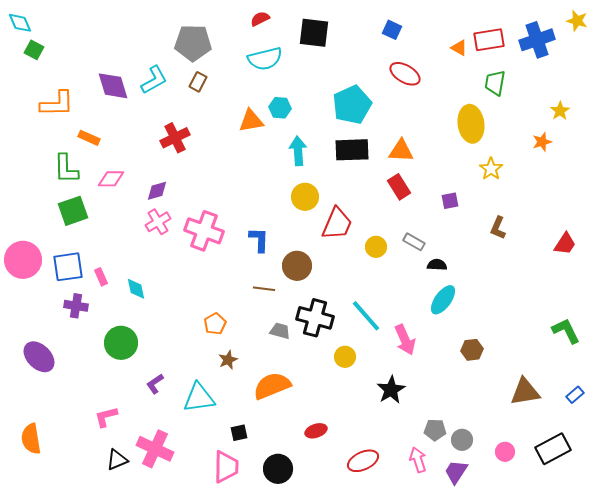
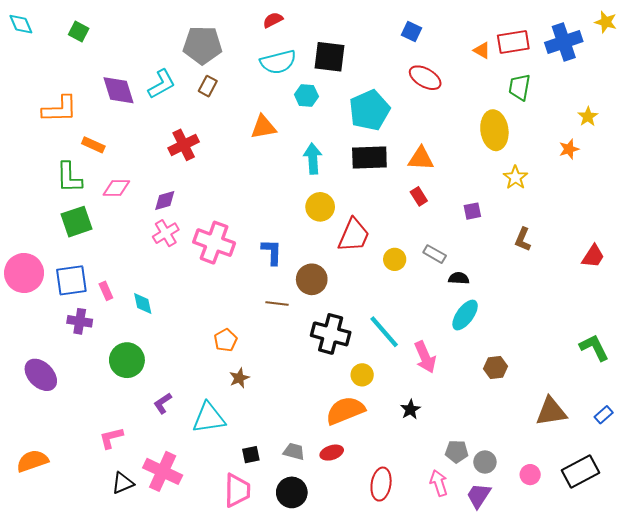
black square: (314, 33) -> (330, 57), moved
green square: (34, 50) -> (79, 32), moved
cyan hexagon: (280, 108) -> (306, 96), moved
red rectangle: (399, 187) -> (419, 196), size x0.7
gray trapezoid: (280, 331) -> (294, 452), moved
orange semicircle: (272, 386) -> (345, 411), moved
black star: (391, 390) -> (410, 410), size x0.7
orange semicircle: (31, 439) -> (32, 461), turned 80
red ellipse: (363, 461) -> (381, 484), turned -56

